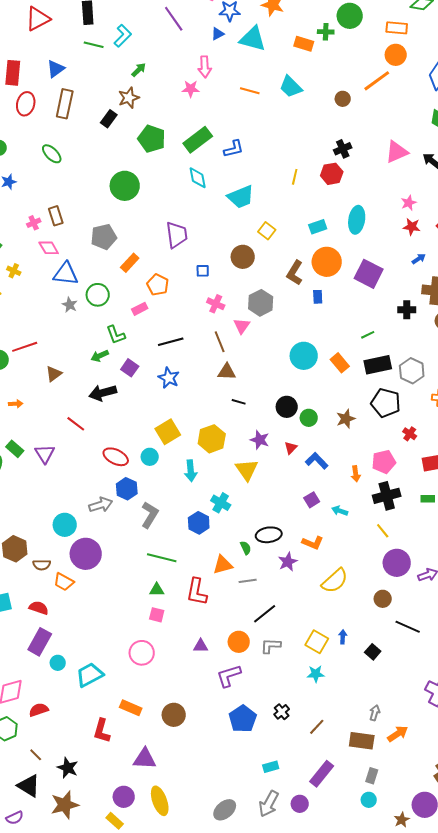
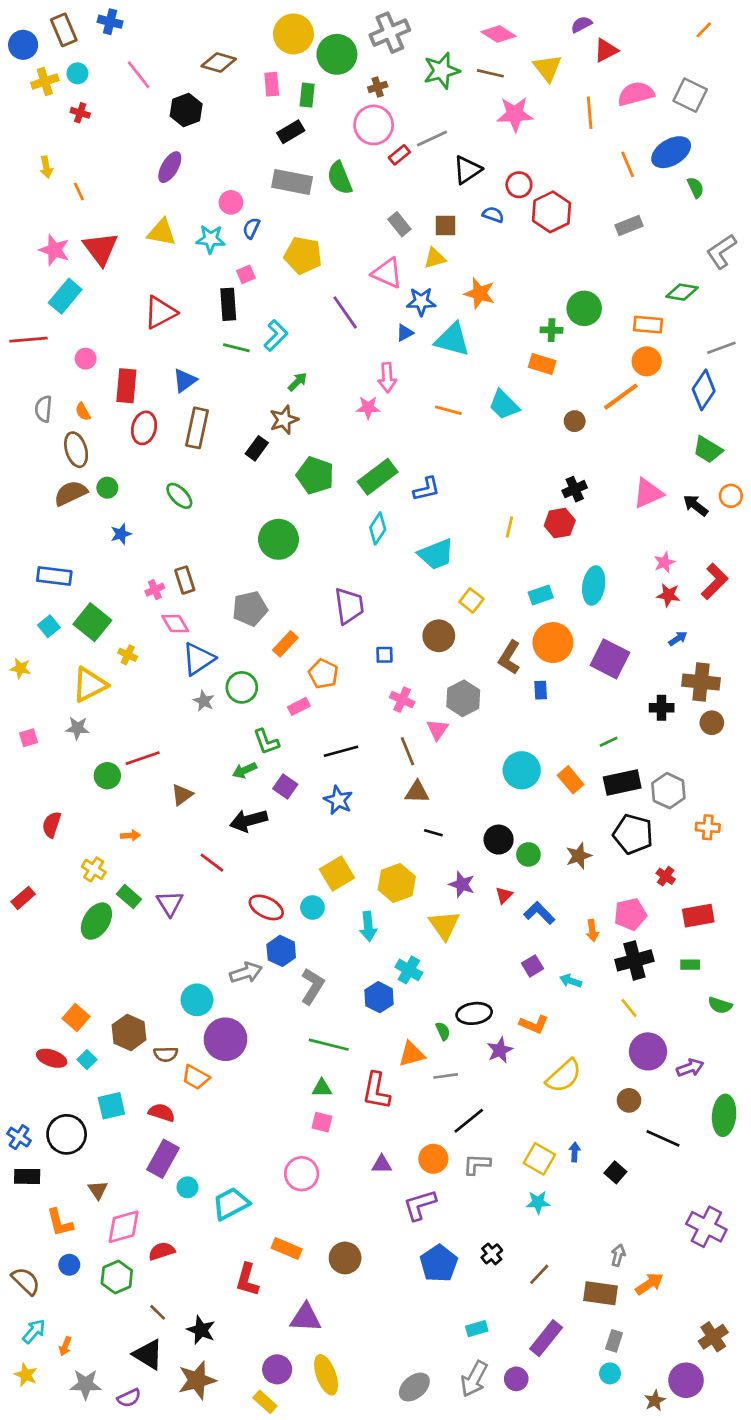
orange rectangle: (304, 44) -> (542, 364), moved
cyan diamond: (198, 178) -> (378, 528), turned 45
blue triangle: (66, 274) -> (198, 659), turned -40

